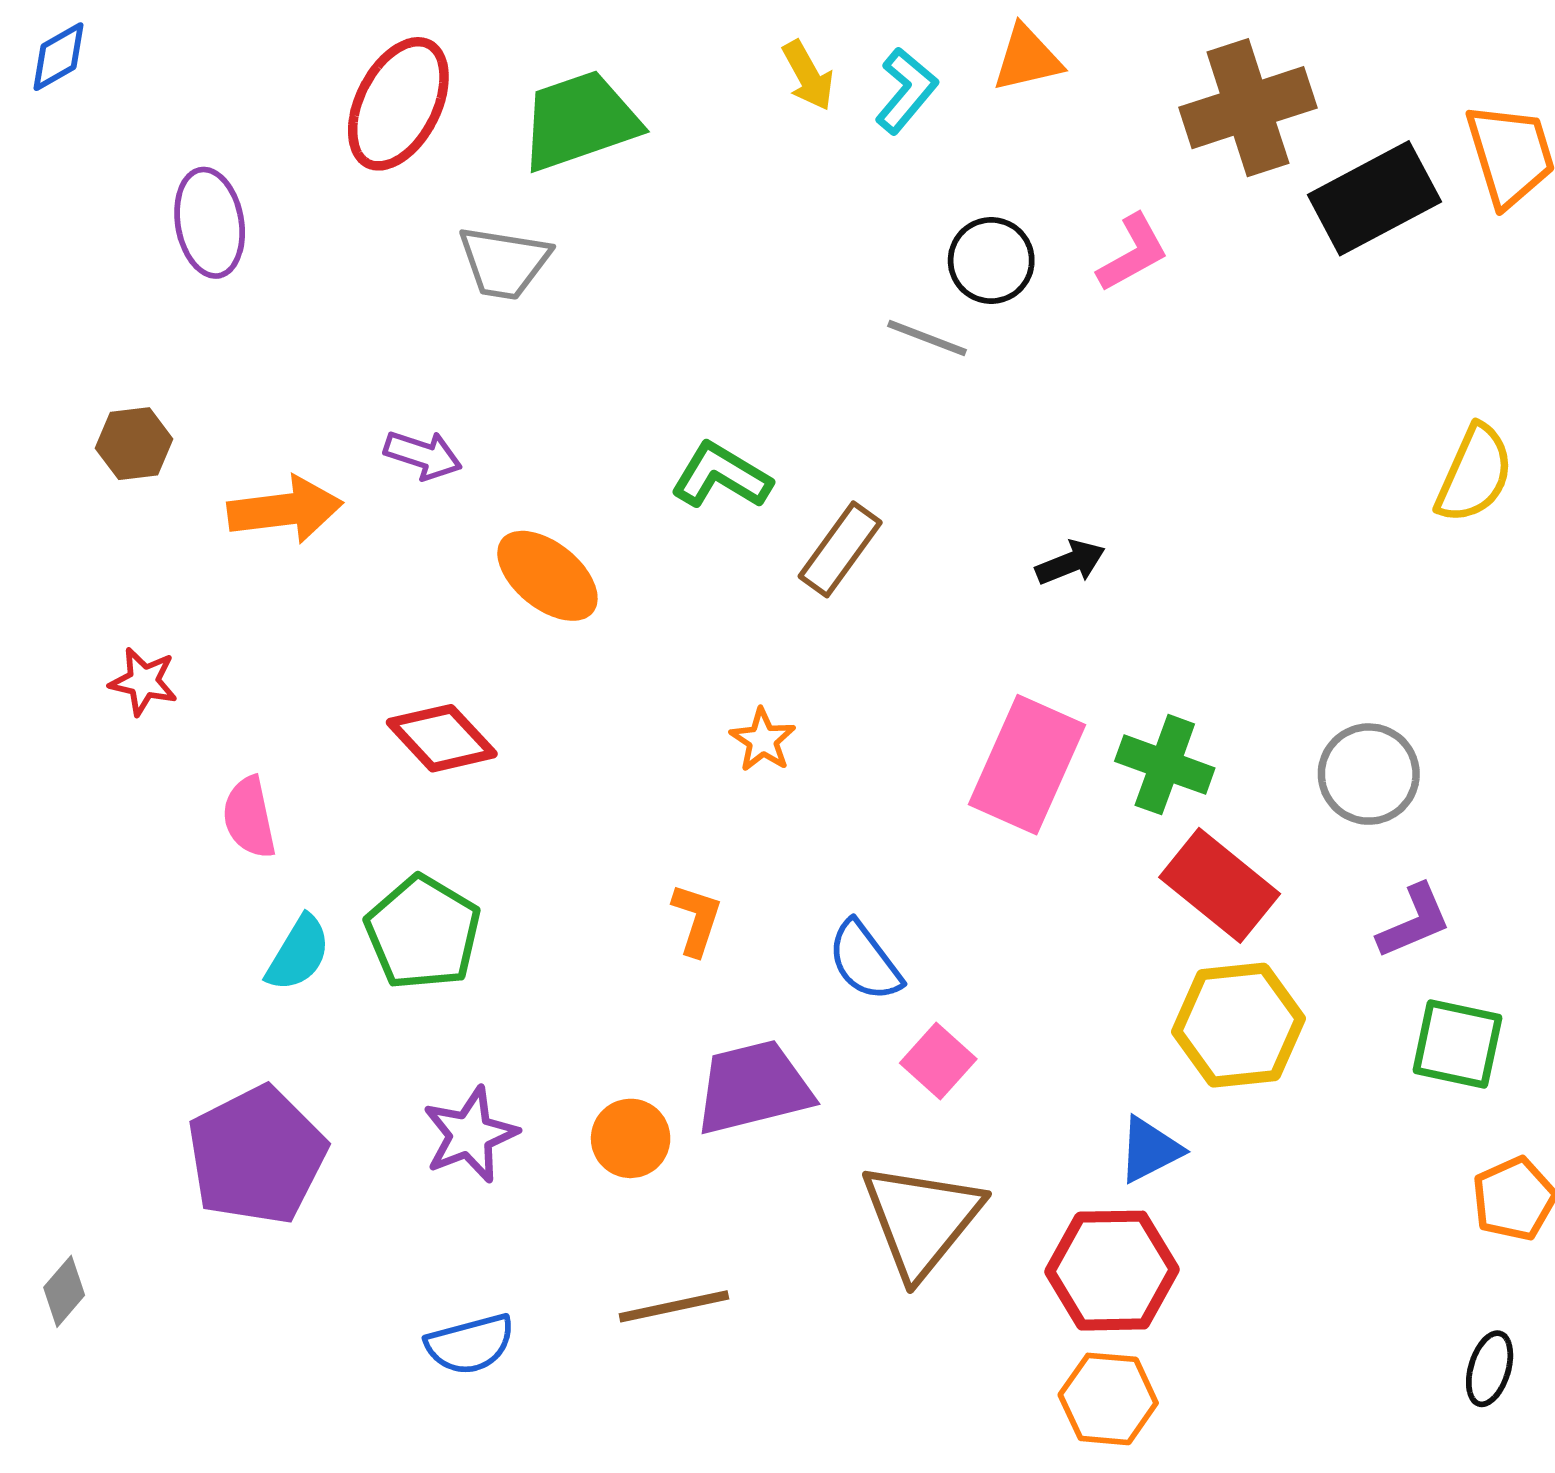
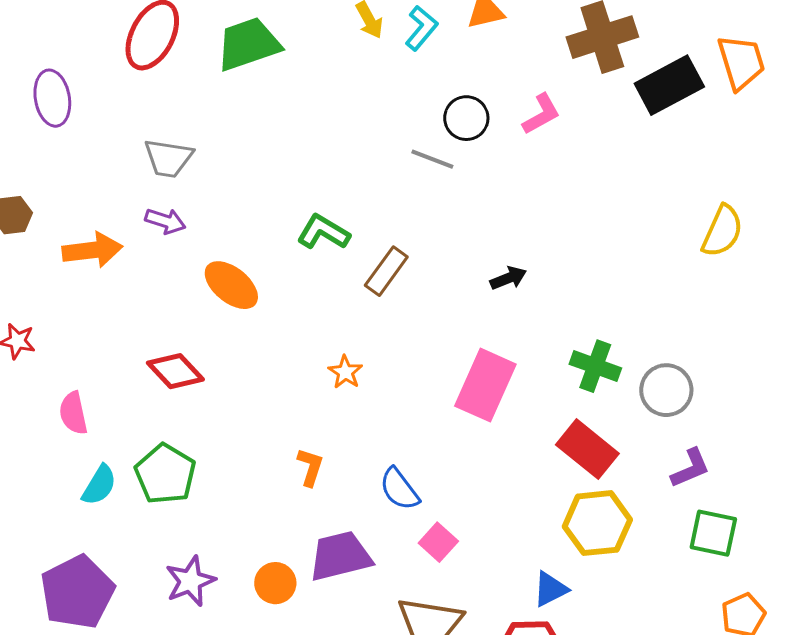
gray trapezoid: (504, 262) -> (168, 158), moved
green cross: (1165, 765) -> (595, 366), moved

